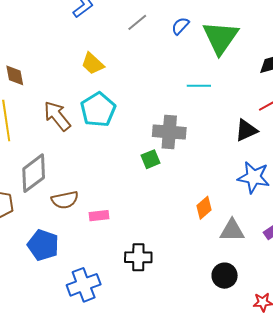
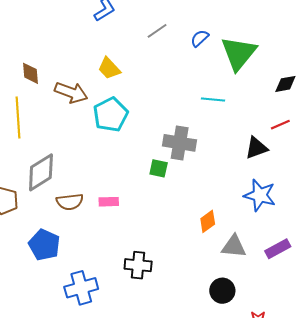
brown arrow: (57, 116) -> (71, 92), moved, turned 144
green square: (150, 159) -> (159, 168), turned 30
pink rectangle: (99, 216) -> (109, 202), moved

